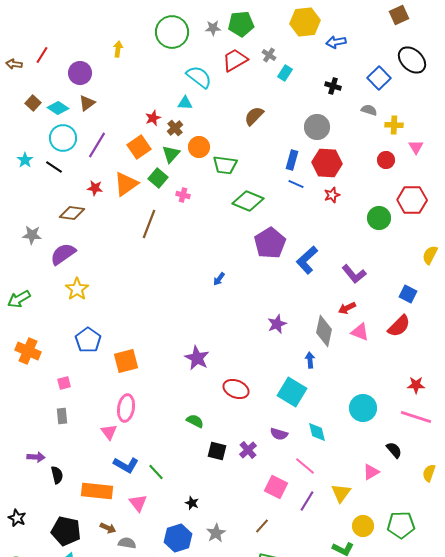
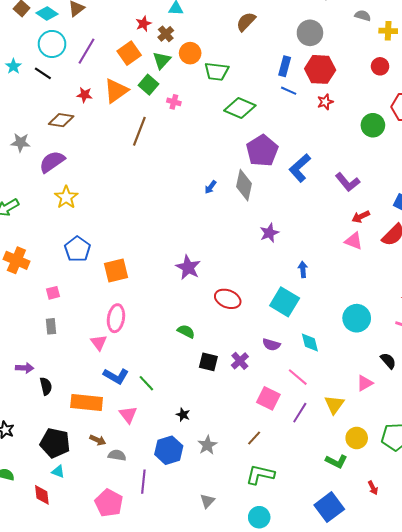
red arrow: (347, 308) -> (361, 217), moved
gray diamond: (324, 331) -> (244, 185), moved

